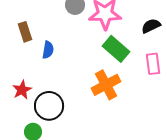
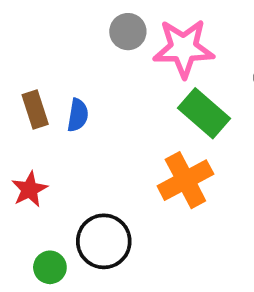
brown rectangle: (25, 32) -> (35, 110), moved
black circle: (49, 106) -> (104, 241), moved

